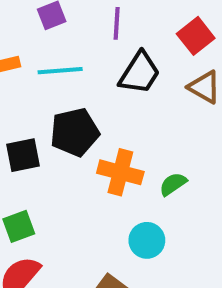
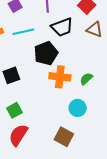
black trapezoid: (140, 73) -> (62, 27), turned 45
black pentagon: (75, 132) -> (46, 53), moved

